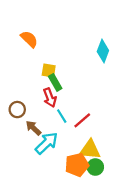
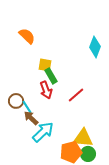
cyan line: (62, 116) -> (27, 107), moved
red line: (82, 120) -> (76, 95), moved

